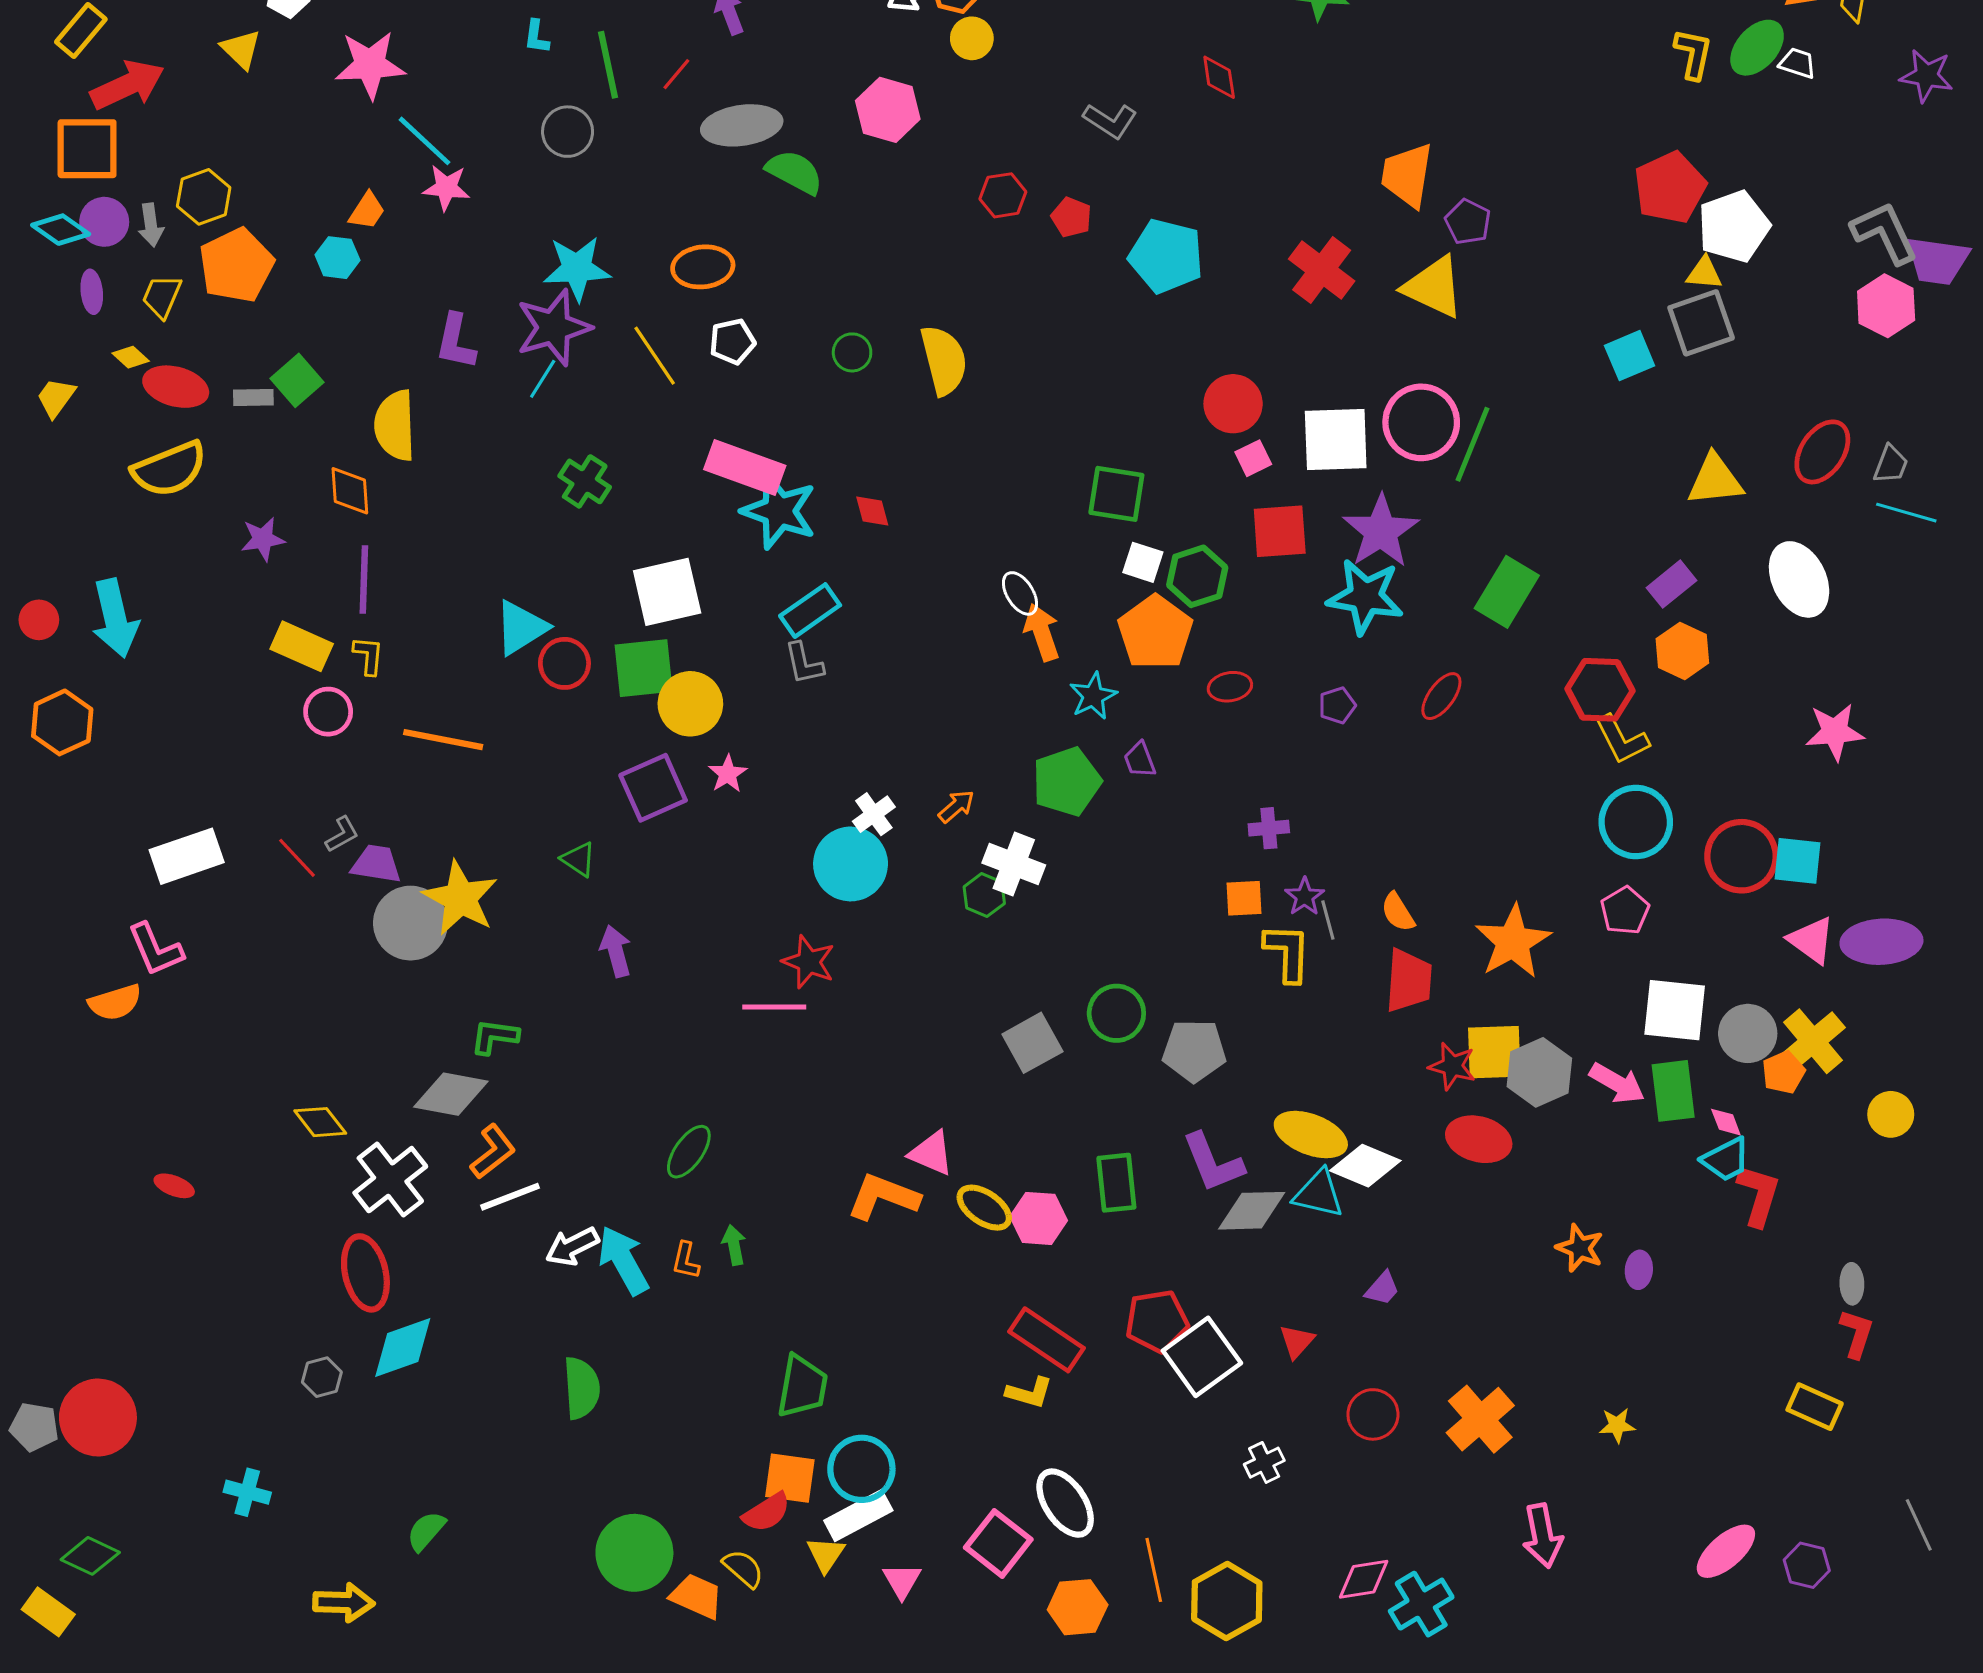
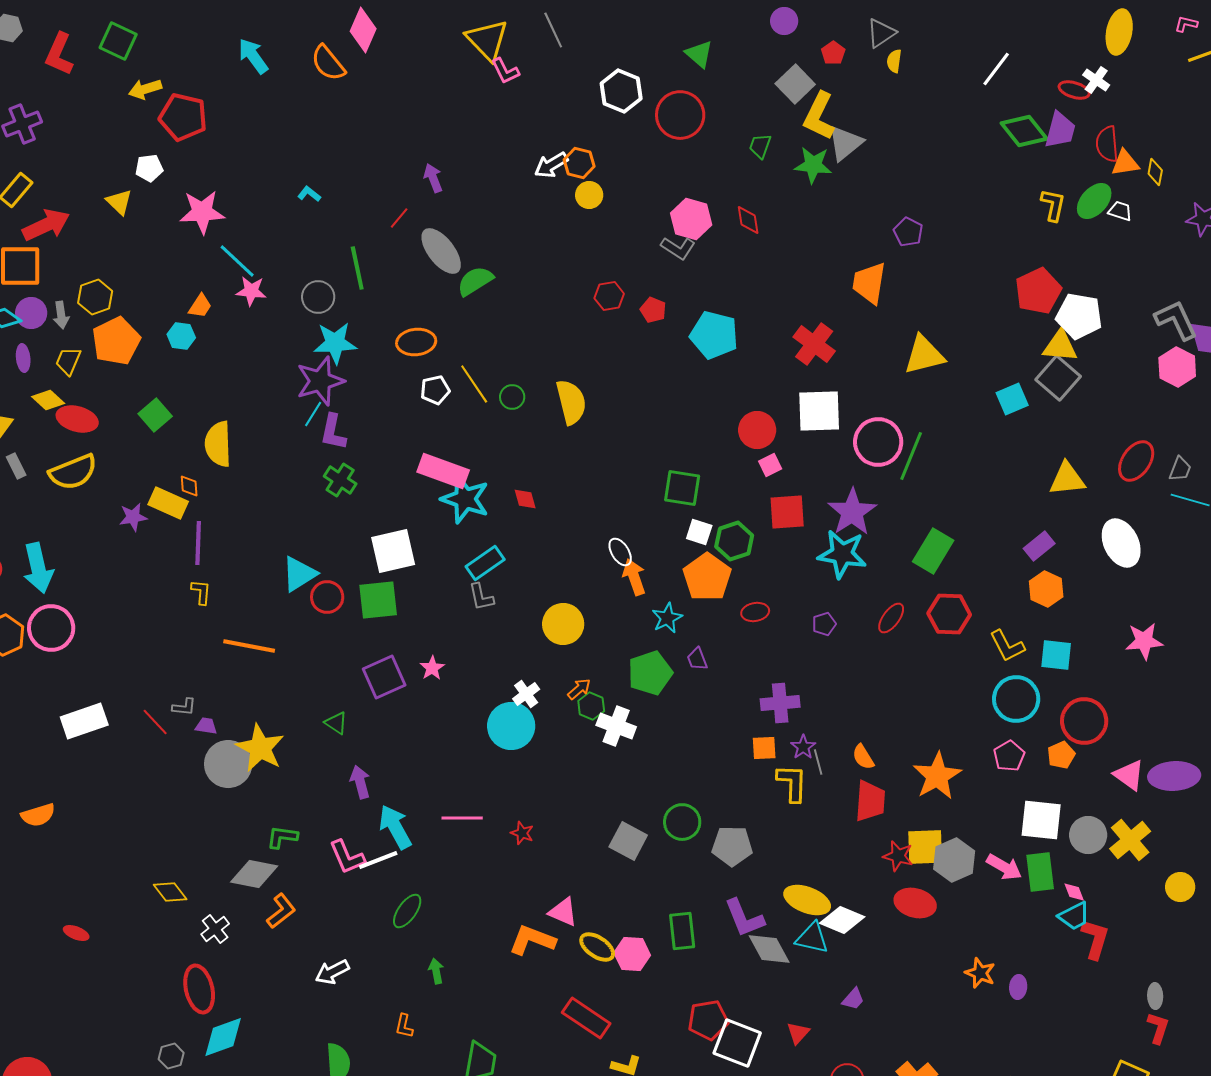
cyan L-shape: (536, 37) -> (309, 194), turned 120
green line: (608, 65) -> (357, 268), moved
pink hexagon: (888, 110) -> (691, 219), moved
gray ellipse: (742, 125) -> (441, 251), turned 60
gray circle: (568, 132) -> (318, 297), moved
green semicircle: (795, 172) -> (475, 281), turned -60
purple pentagon: (1468, 222) -> (908, 232), moved
white pentagon: (1734, 226) -> (1079, 316), turned 30
yellow triangle: (1704, 273) -> (1060, 346), size x1.5
yellow triangle: (1434, 287) -> (924, 355), moved, turned -39
gray square: (1701, 323) -> (1058, 378), turned -30
purple L-shape: (456, 342) -> (333, 432), moved
yellow line: (655, 356) -> (474, 384), moved
yellow diamond: (131, 357) -> (48, 400), size x1.4
gray rectangle: (253, 398) -> (16, 466), moved, turned 65
white square: (1336, 439) -> (819, 411), moved
orange diamond: (350, 491) -> (189, 486), size x0.7
yellow rectangle: (302, 646) -> (168, 503), moved
red hexagon: (1600, 690) -> (949, 614), moved
yellow circle: (690, 704) -> (563, 624), moved
pink circle: (328, 712) -> (51, 628), moved, size x1.5
purple cross: (1269, 828) -> (780, 703), size x1.5
gray L-shape: (342, 834) -> (184, 707), turned 35
cyan square: (1797, 861) -> (1056, 655), moved
purple trapezoid: (376, 864) -> (206, 726), size x0.7
green hexagon: (984, 895) -> (591, 706), moved
pink L-shape: (155, 949) -> (347, 857), moved
red star: (809, 962) -> (522, 833), moved, size x0.7
gray square: (1032, 1043) -> (628, 841), turned -33
orange pentagon: (1783, 1072) -> (1061, 755), moved
white cross: (390, 1180) -> (215, 929), size x0.6
white line: (510, 1197) -> (378, 860), moved
gray diamond: (1252, 1211) -> (769, 949), turned 63
cyan arrow: (624, 1260) -> (395, 827), moved
orange L-shape: (686, 1260) -> (404, 1026), moved
red rectangle: (1046, 1340) -> (586, 1018), moved
white square: (1202, 1357) -> (737, 1043), turned -33

